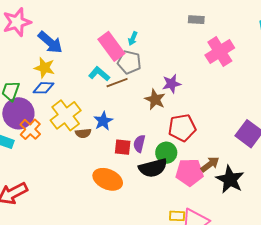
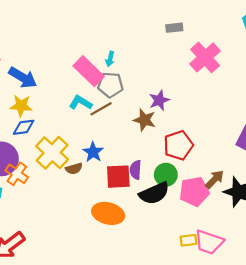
red square: (123, 147) -> (118, 177), size x1.4

